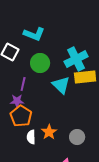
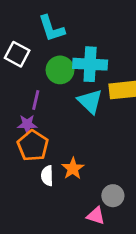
cyan L-shape: (34, 34) -> (51, 28), turned 50
cyan cross: (76, 59) -> (90, 64), moved, turned 30
gray circle: (77, 137) -> (113, 196), moved

